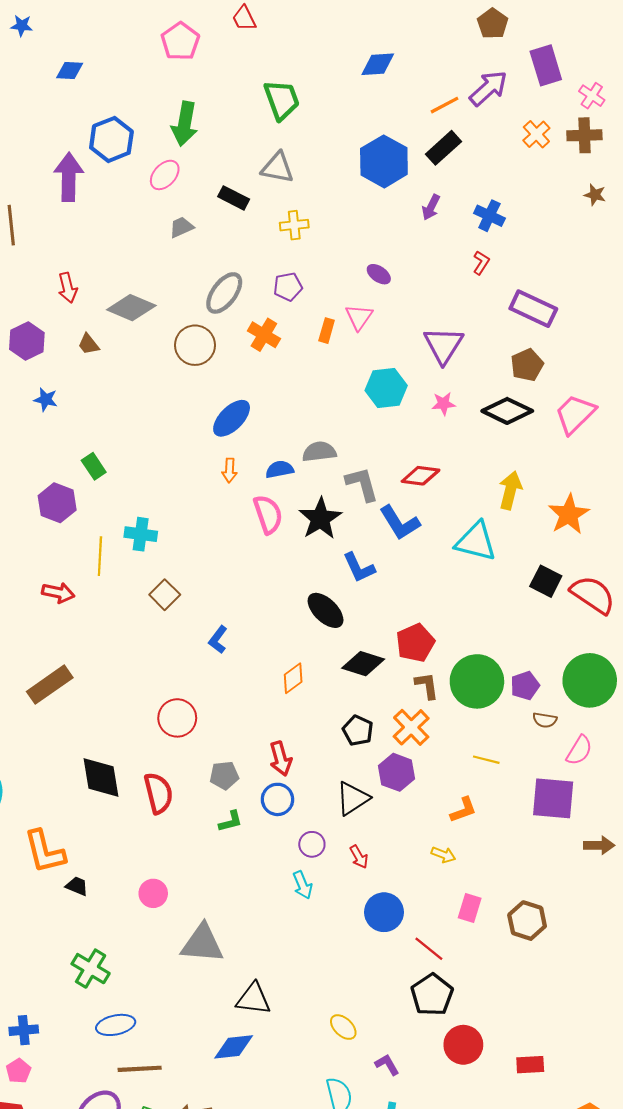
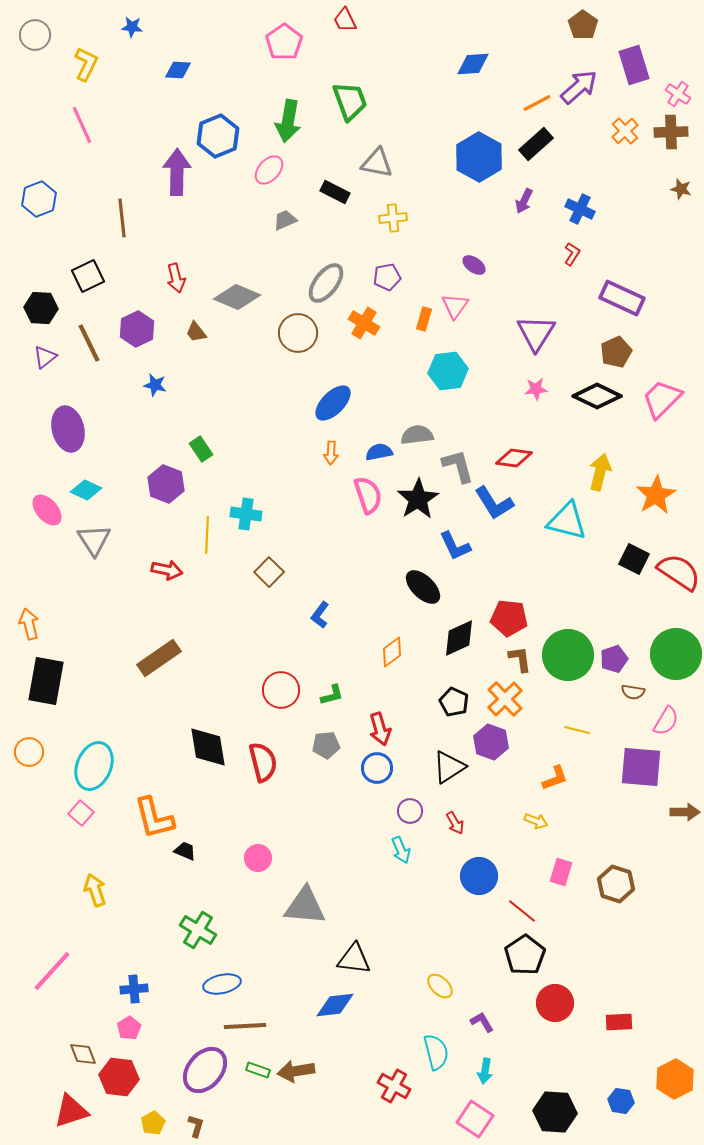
green trapezoid: (282, 100) -> (350, 101), moved
cyan hexagon: (386, 388) -> (448, 371), moved
red pentagon: (415, 643) -> (509, 618), turned 30
black diamond: (363, 664) -> (459, 638), turned -42
green L-shape: (230, 821) -> (332, 695), moved

